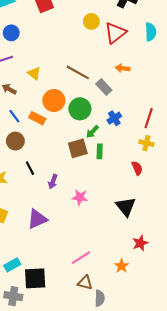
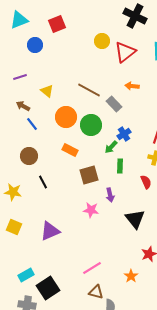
blue circle: (11, 33) -> (35, 45), moved
blue line: (14, 116) -> (32, 124), moved
orange rectangle: (37, 118) -> (70, 150), moved
green arrow: (92, 132) -> (111, 147), moved
brown square: (78, 148) -> (89, 175), moved
green rectangle: (100, 151) -> (120, 166), moved
purple arrow: (53, 182) -> (110, 195), moved, turned -32
black square: (35, 278) -> (48, 288), turned -30

